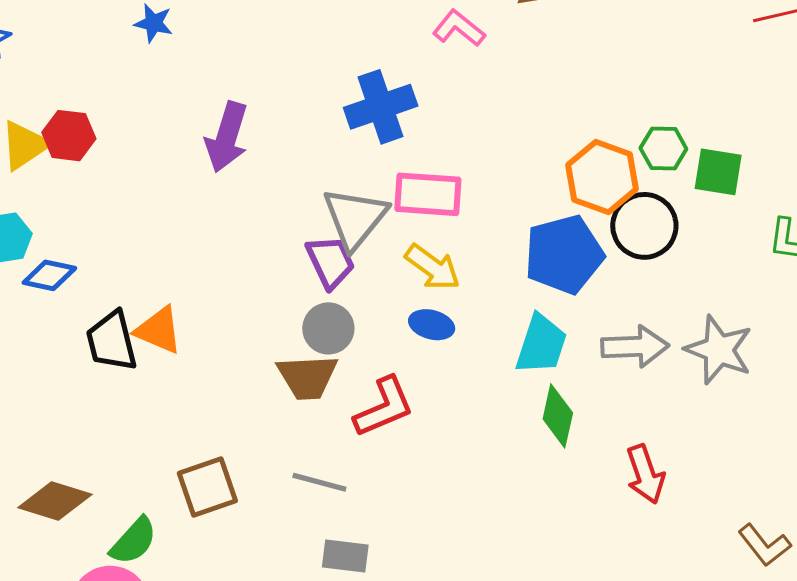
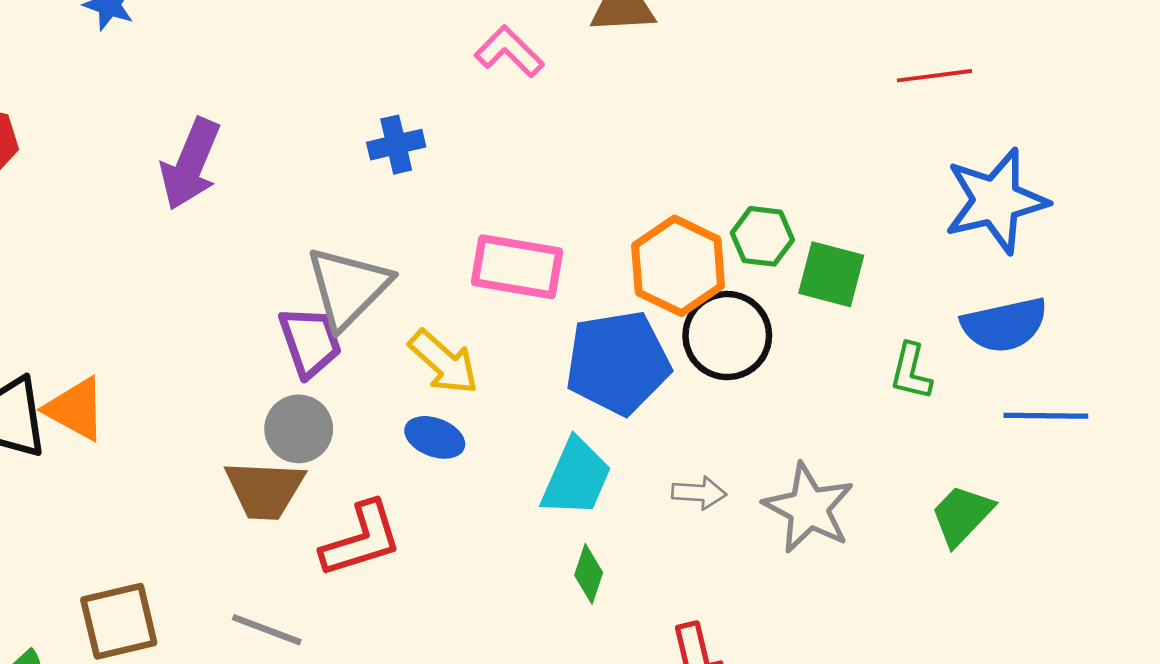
blue cross: (381, 107) -> (396, 145), size x0.6
pink rectangle: (428, 194) -> (517, 267), moved
gray arrow: (635, 347) -> (699, 493), size x0.6
green diamond: (558, 416) -> (589, 574), size x0.7

